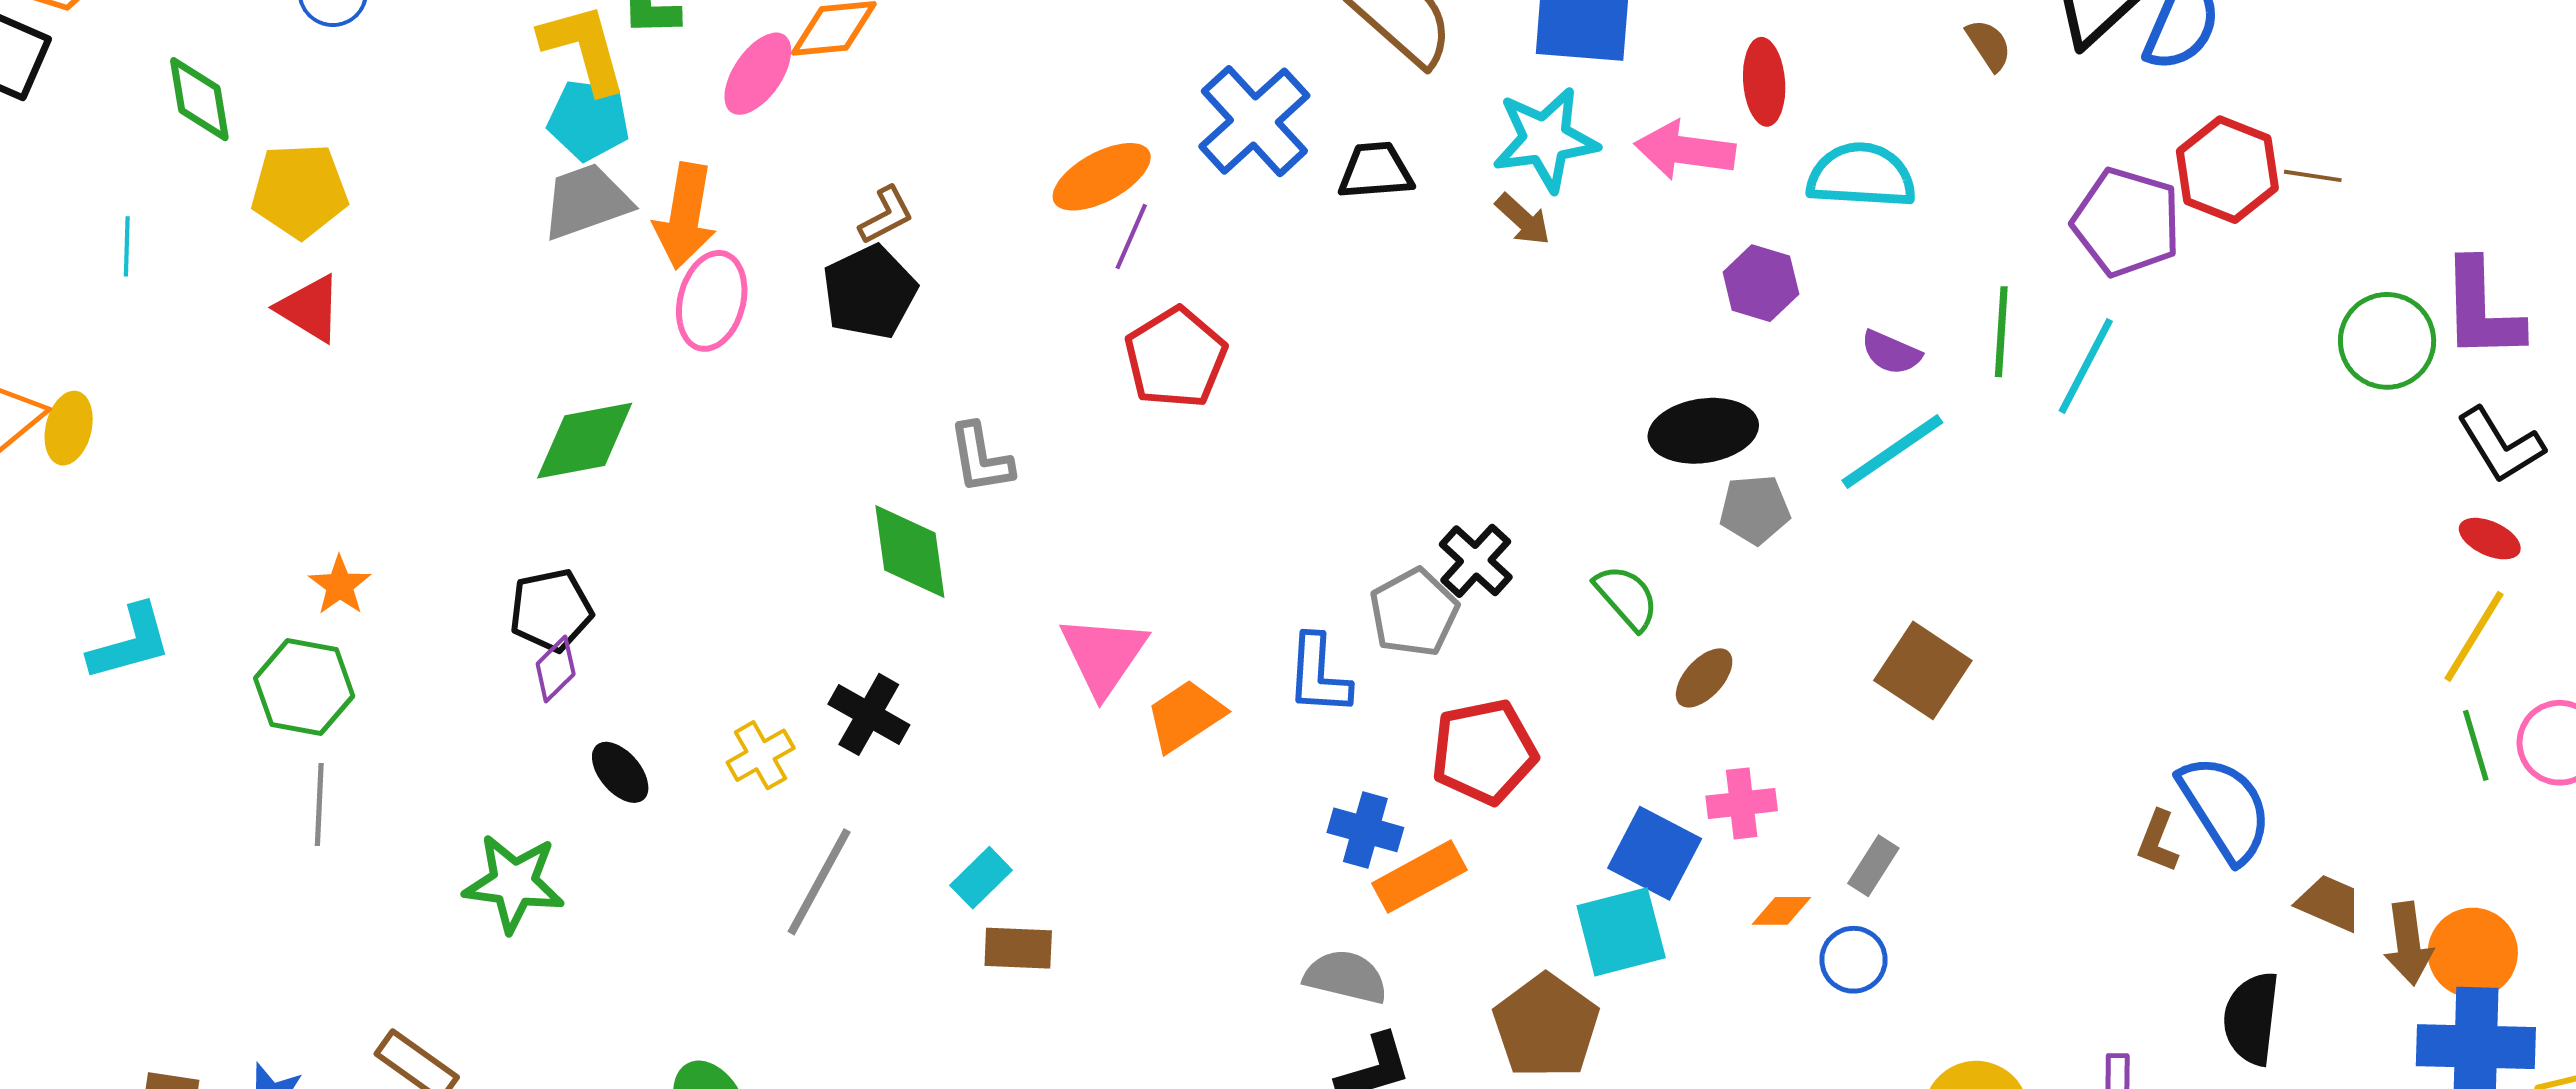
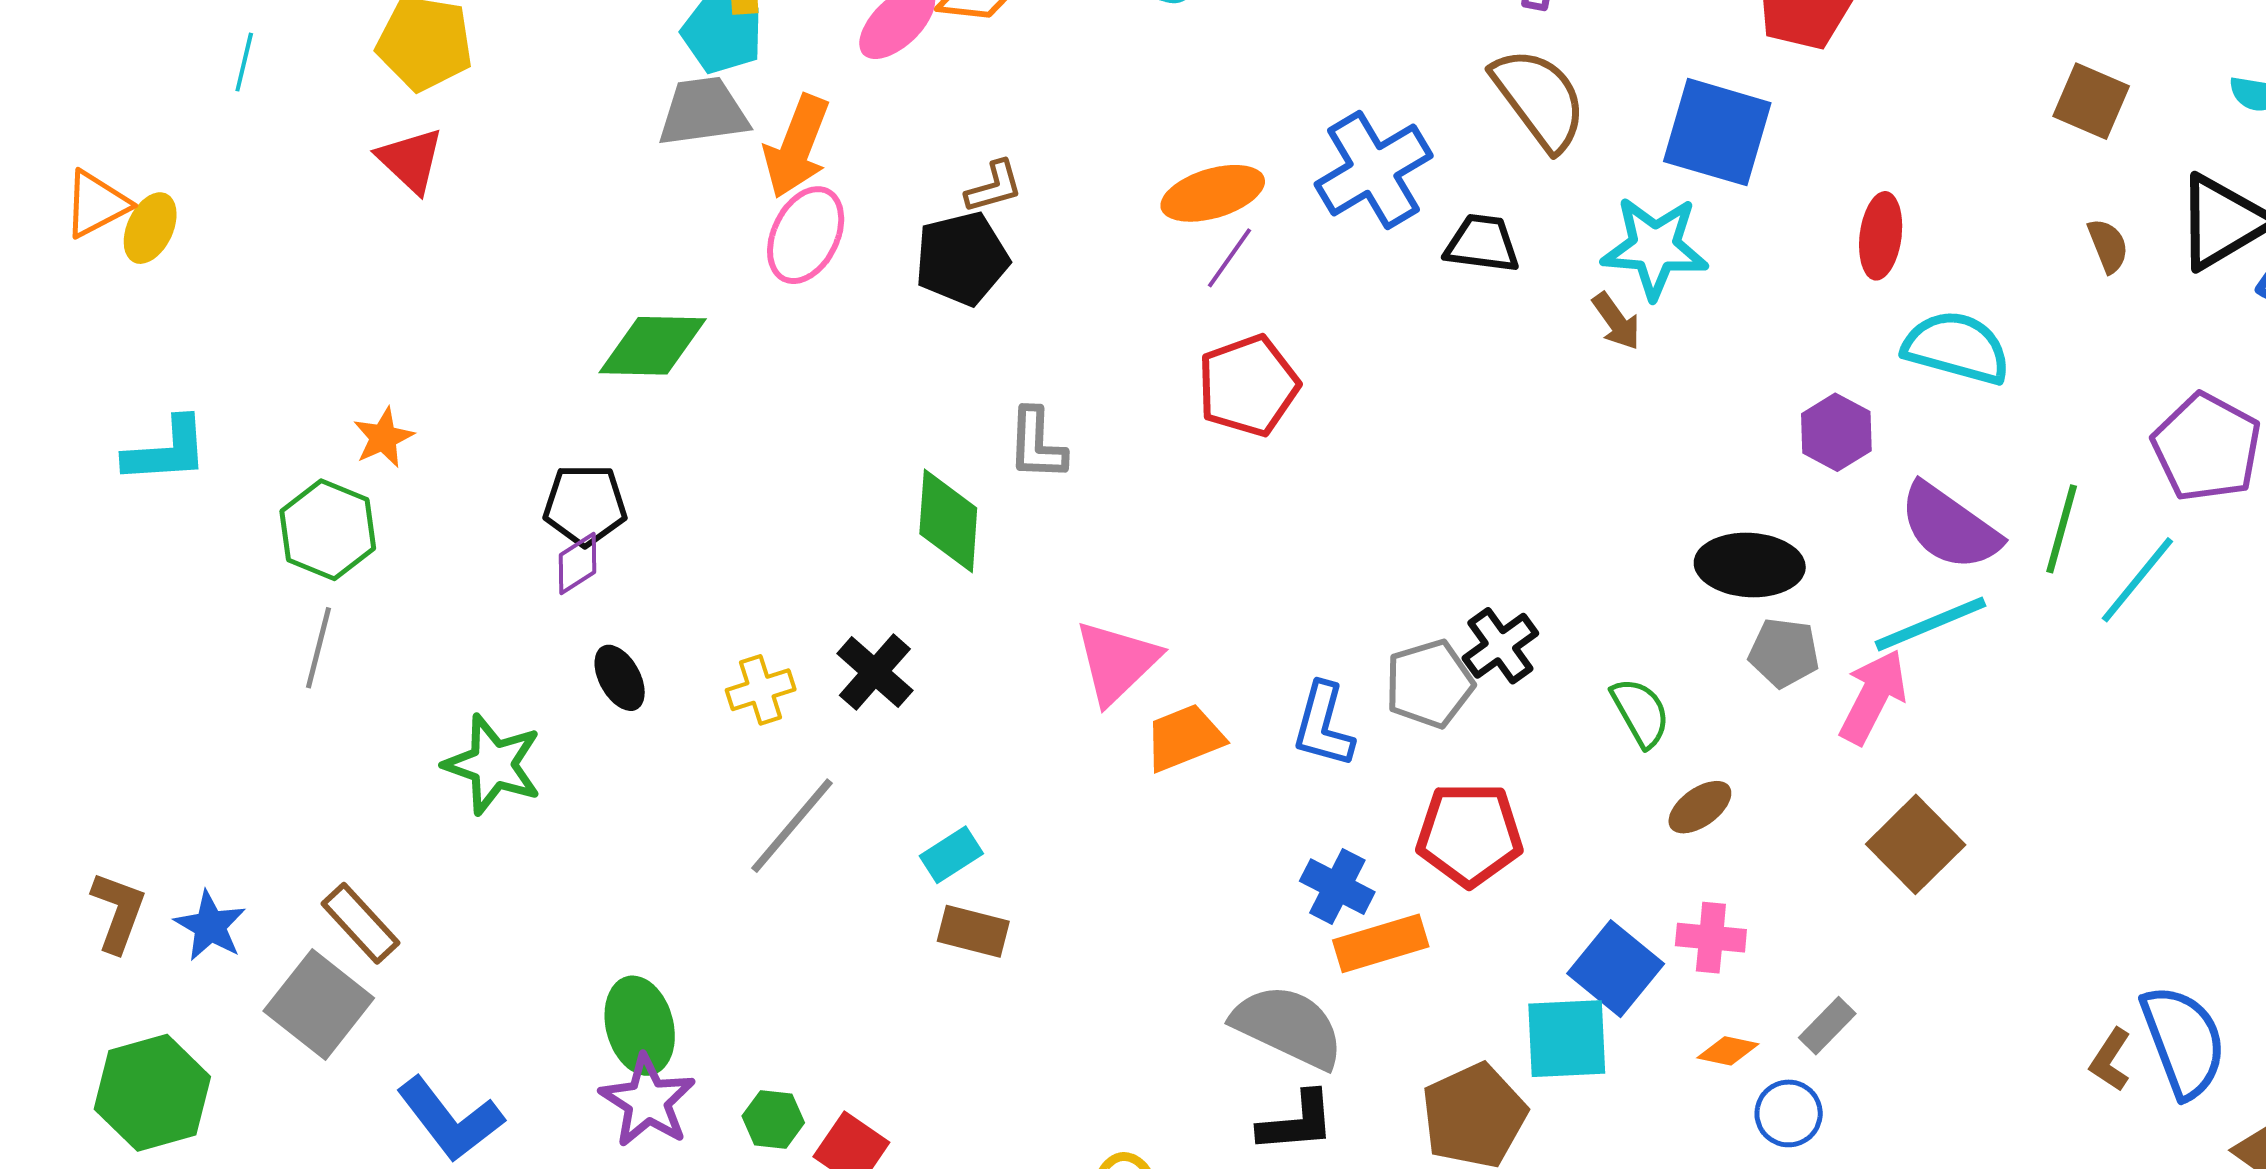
pink arrow: (1685, 150) -> (1873, 697), moved, turned 98
purple semicircle: (1891, 353) -> (1949, 527), size x1.8
gray semicircle: (1346, 977) -> (1288, 1026), size x1.4

